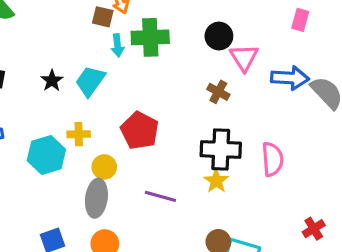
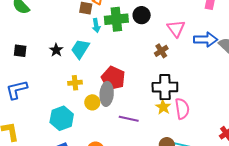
black circle: (219, 36) -> (142, 15), moved
brown cross: (218, 92) -> (161, 51), turned 32
cyan hexagon: (46, 155) -> (62, 118), moved
pink semicircle: (272, 159) -> (182, 109), moved
gray ellipse: (96, 198) -> (107, 94), moved

